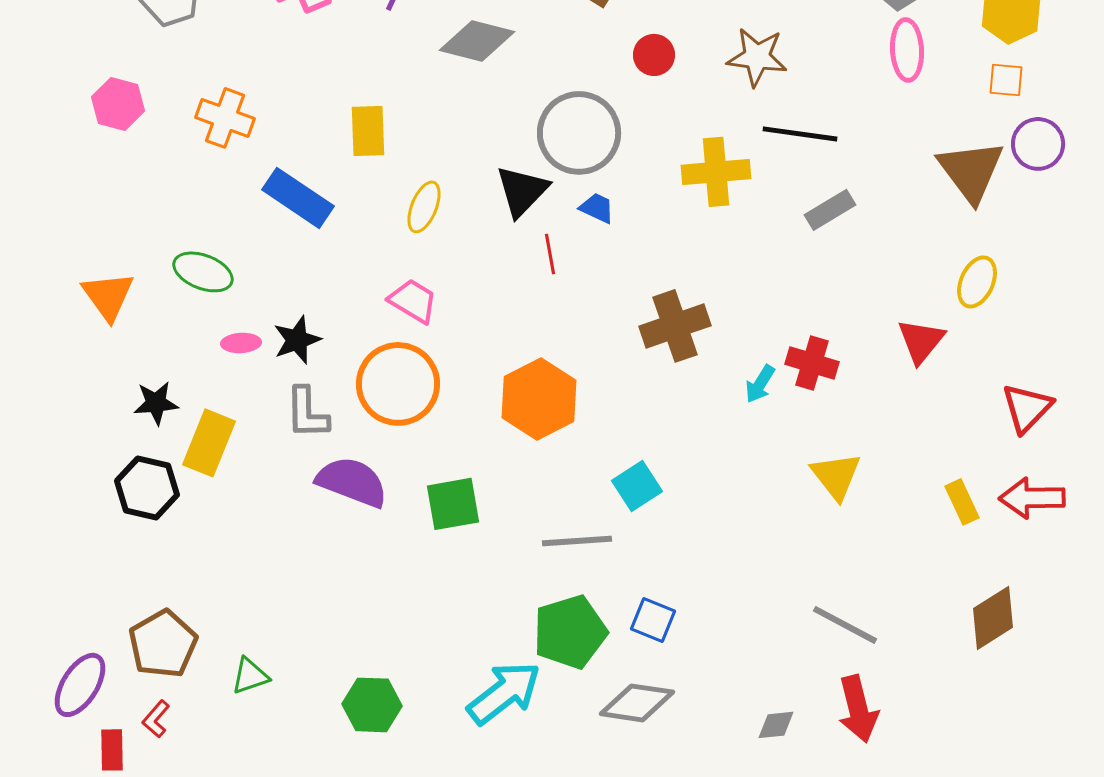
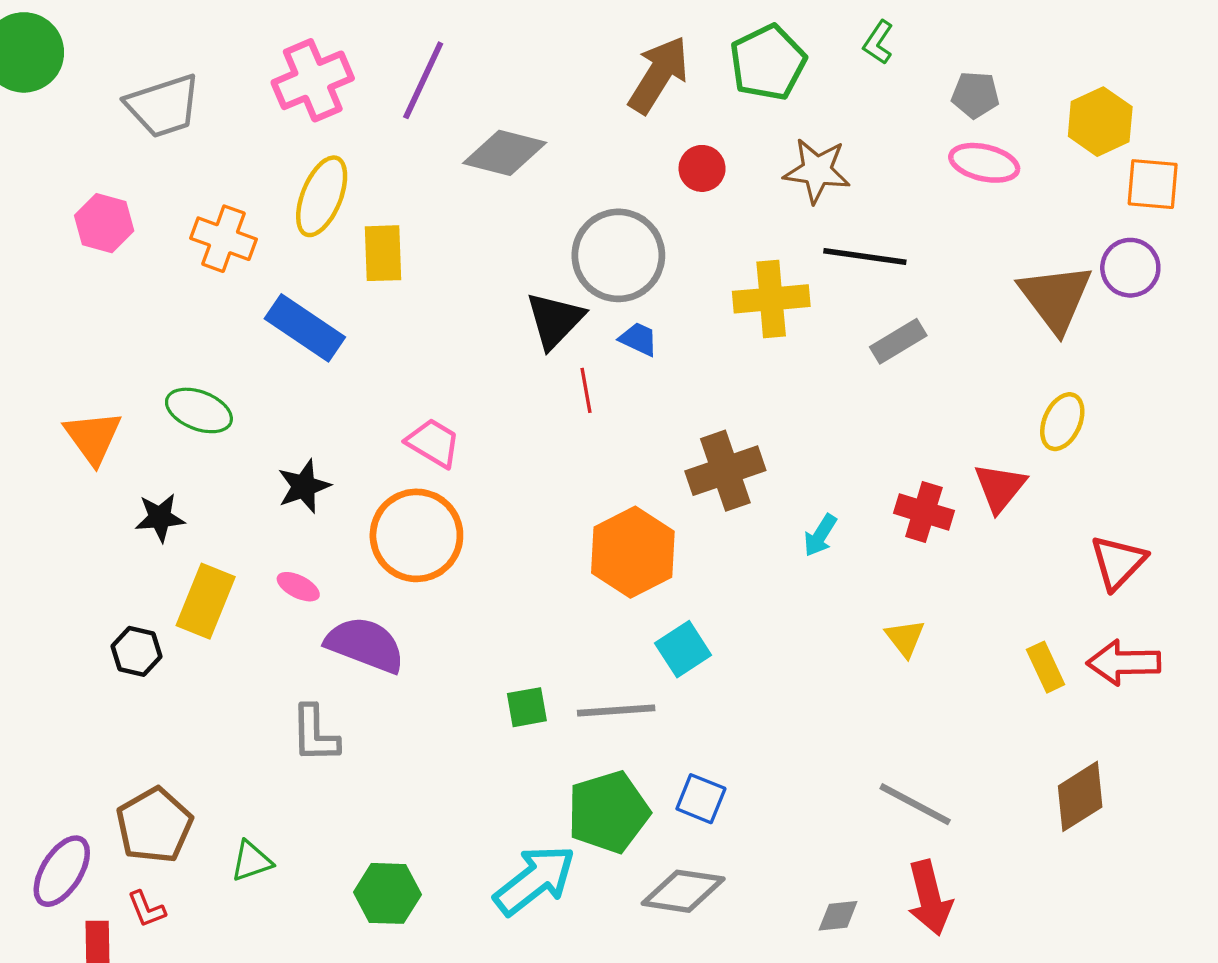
pink ellipse: (907, 50) -> (984, 163), turned -74
orange square: (1006, 80) -> (1153, 184), moved, size x1.4
yellow ellipse: (424, 207) -> (322, 196), moved, size x1.4
pink ellipse: (241, 343) -> (298, 587), moved, turned 30
red cross: (812, 363) -> (924, 512), moved
orange hexagon: (539, 399) -> (633, 552), moved
black star: (156, 403) -> (160, 518), moved
gray L-shape: (307, 413) -> (315, 734), moved
yellow triangle: (836, 476) -> (905, 638), size x0.7
black hexagon: (147, 488) -> (136, 651), size x0.7
green square: (453, 504) -> (527, 707), moved, size x0.7
red L-shape: (156, 719) -> (147, 909), turned -63

